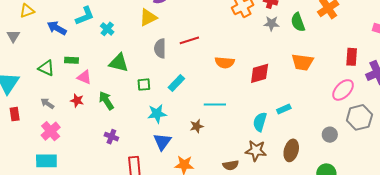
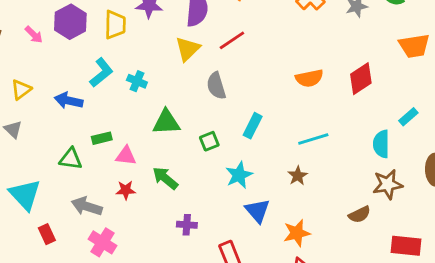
red line: (189, 40) -> (232, 40), moved
gray arrow: (47, 103) -> (87, 206), size x1.5

